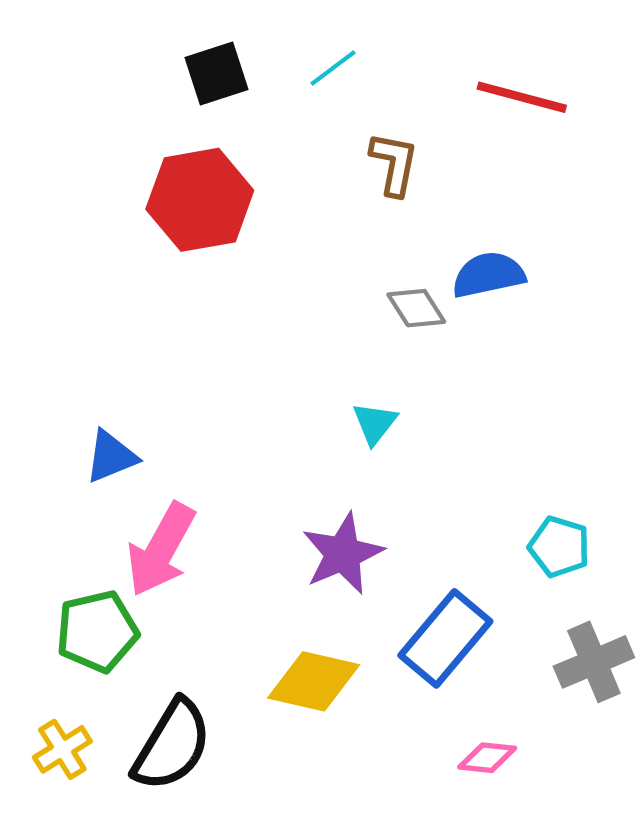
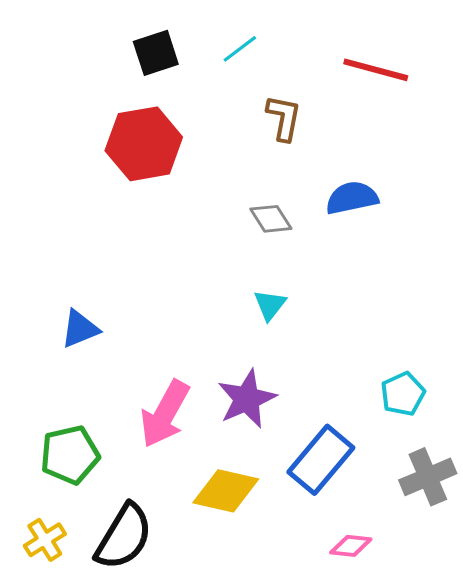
gray diamond: (416, 308) -> (271, 219), moved
cyan pentagon: (559, 547) -> (403, 394), turned 30
pink arrow: (161, 550) -> (165, 414), moved

